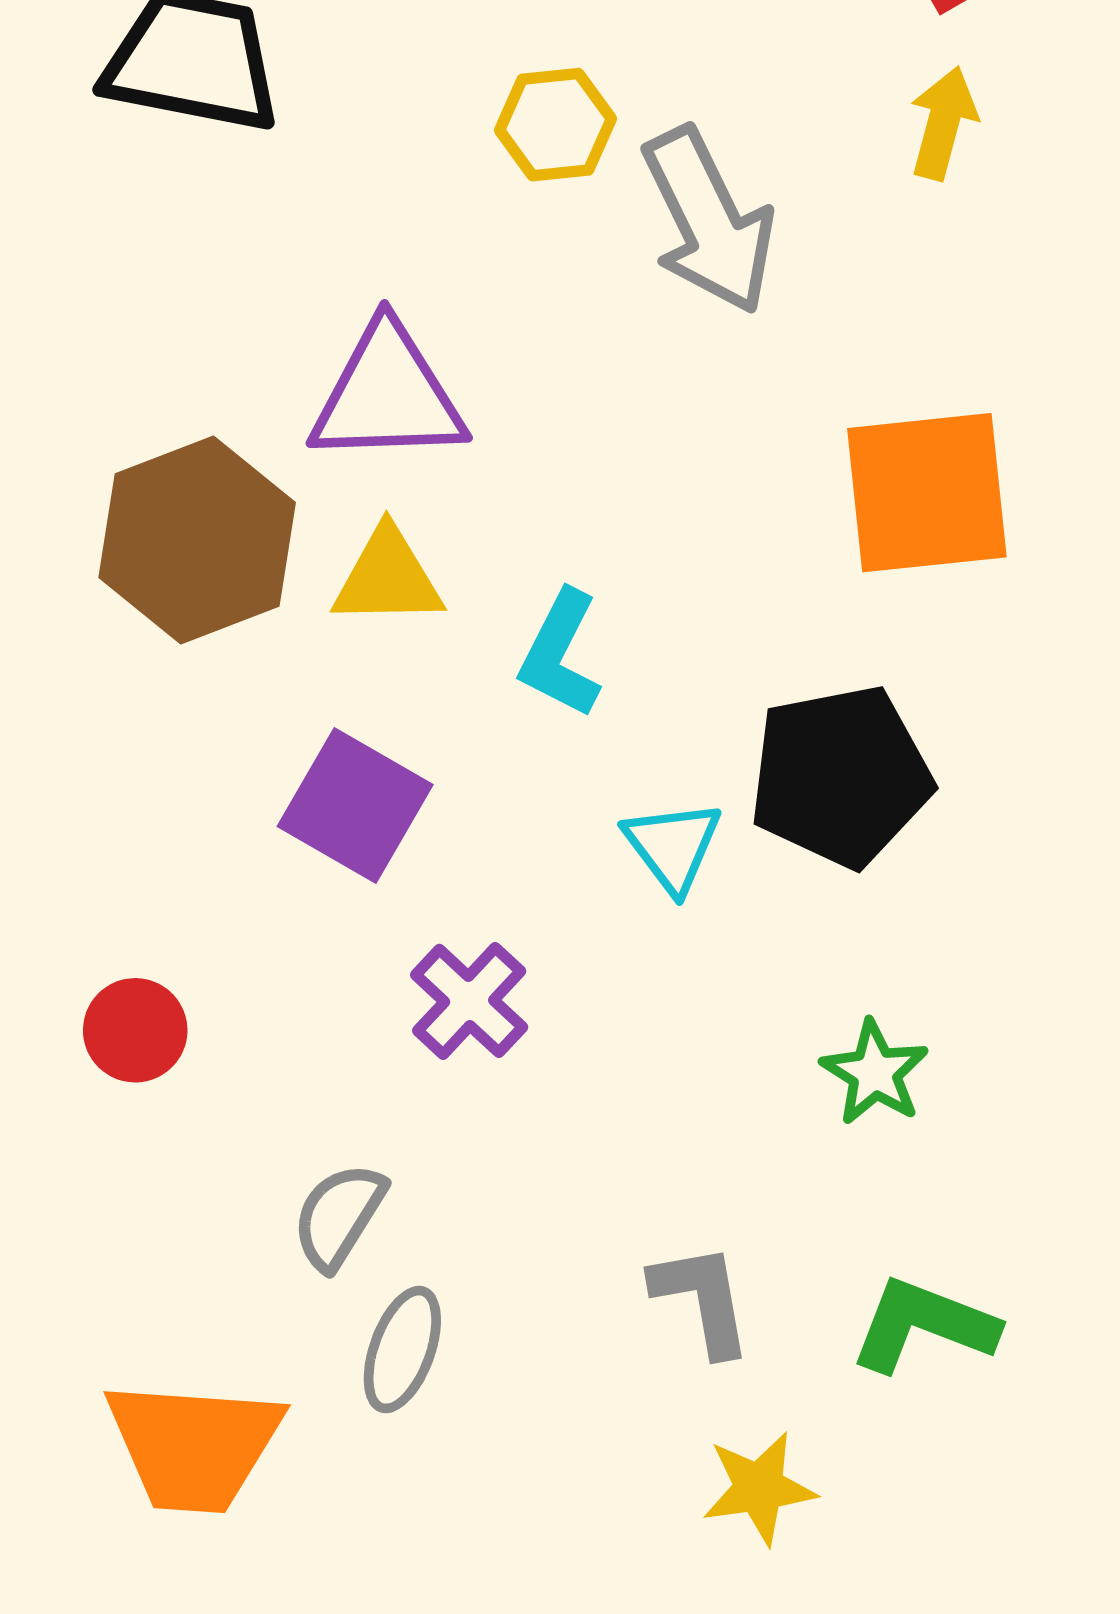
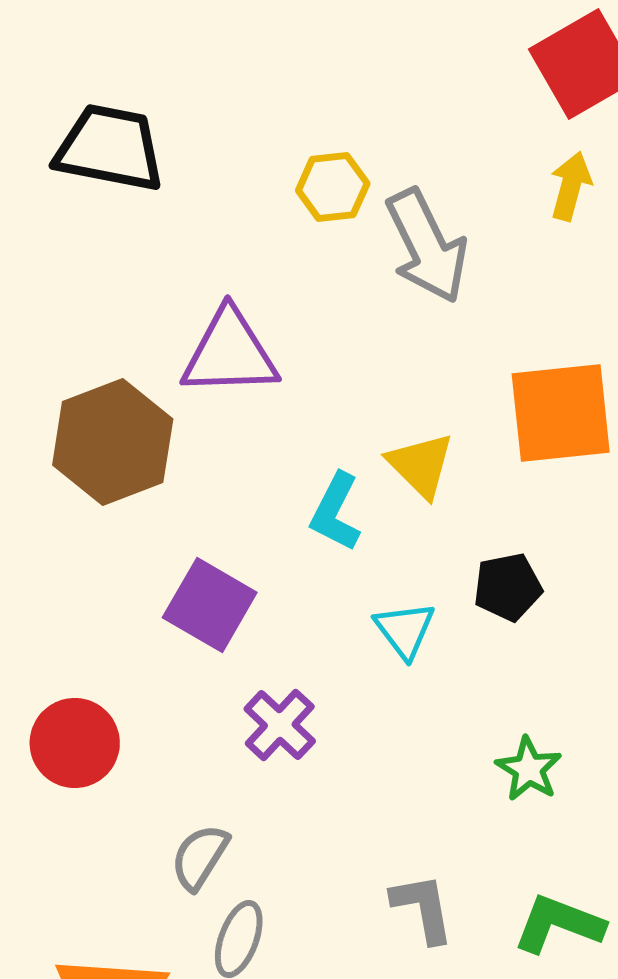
yellow triangle: (388, 577) -> (421, 465), moved, turned 46
black pentagon: (841, 776) -> (508, 587), size x0.6
red circle: (135, 1030) -> (75, 743), size x1.4

